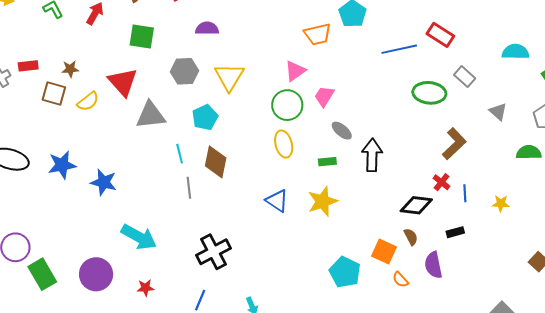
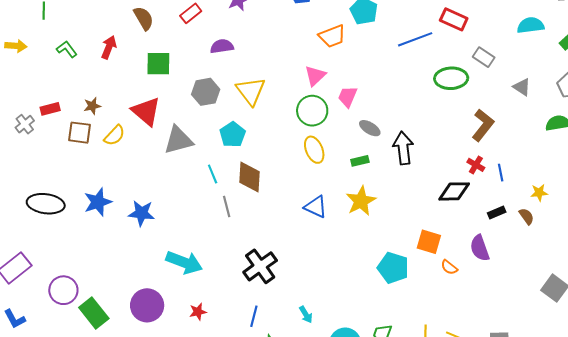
yellow star: (501, 203) -> (539, 193), moved
brown semicircle: (411, 237) -> (527, 216), moved

